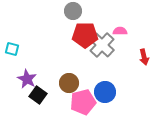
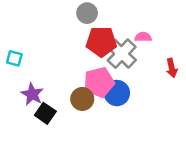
blue circle: (105, 92) -> (117, 93), moved
pink pentagon: (83, 102) -> (99, 82), moved

